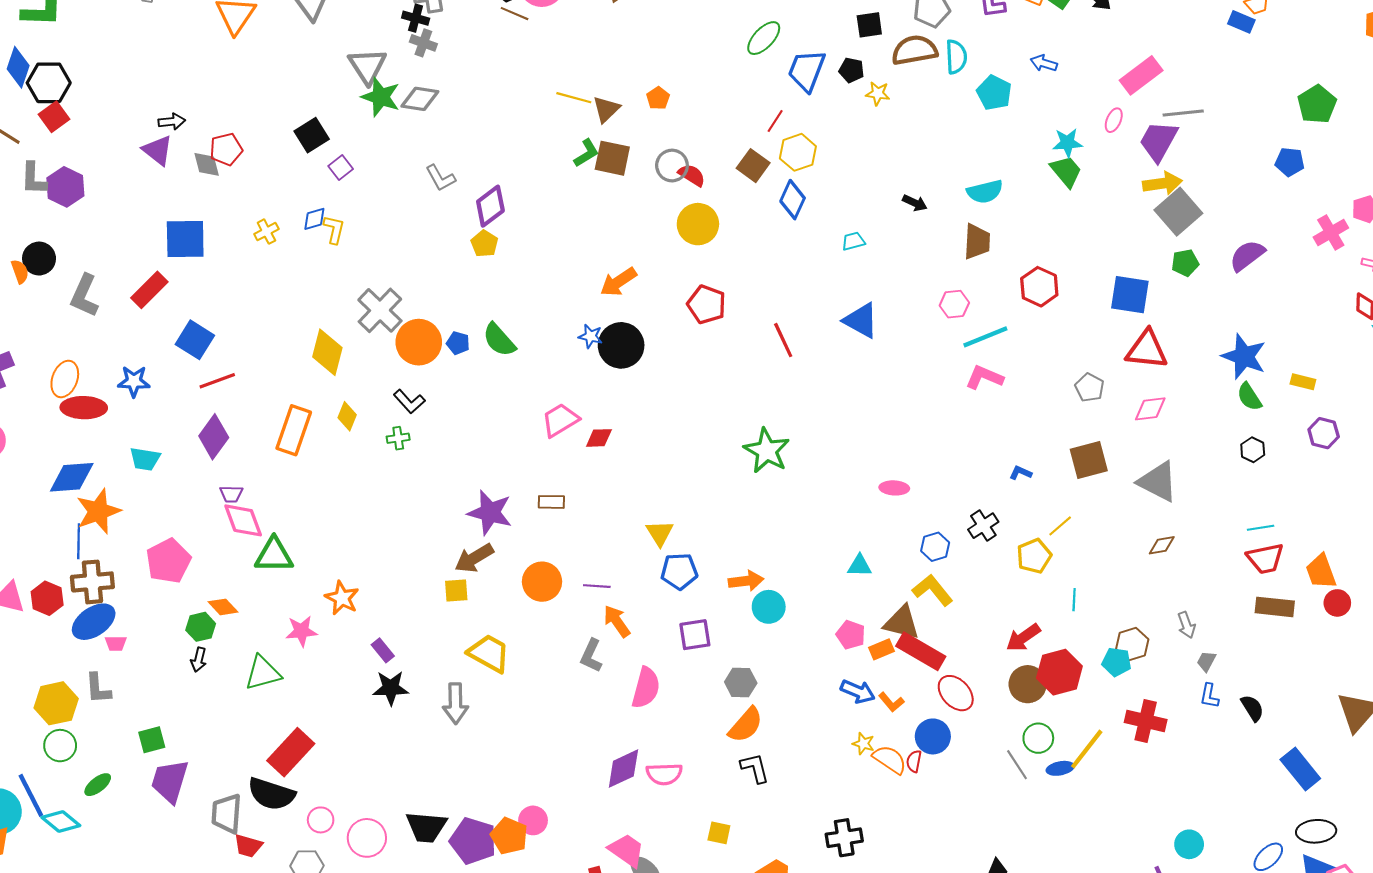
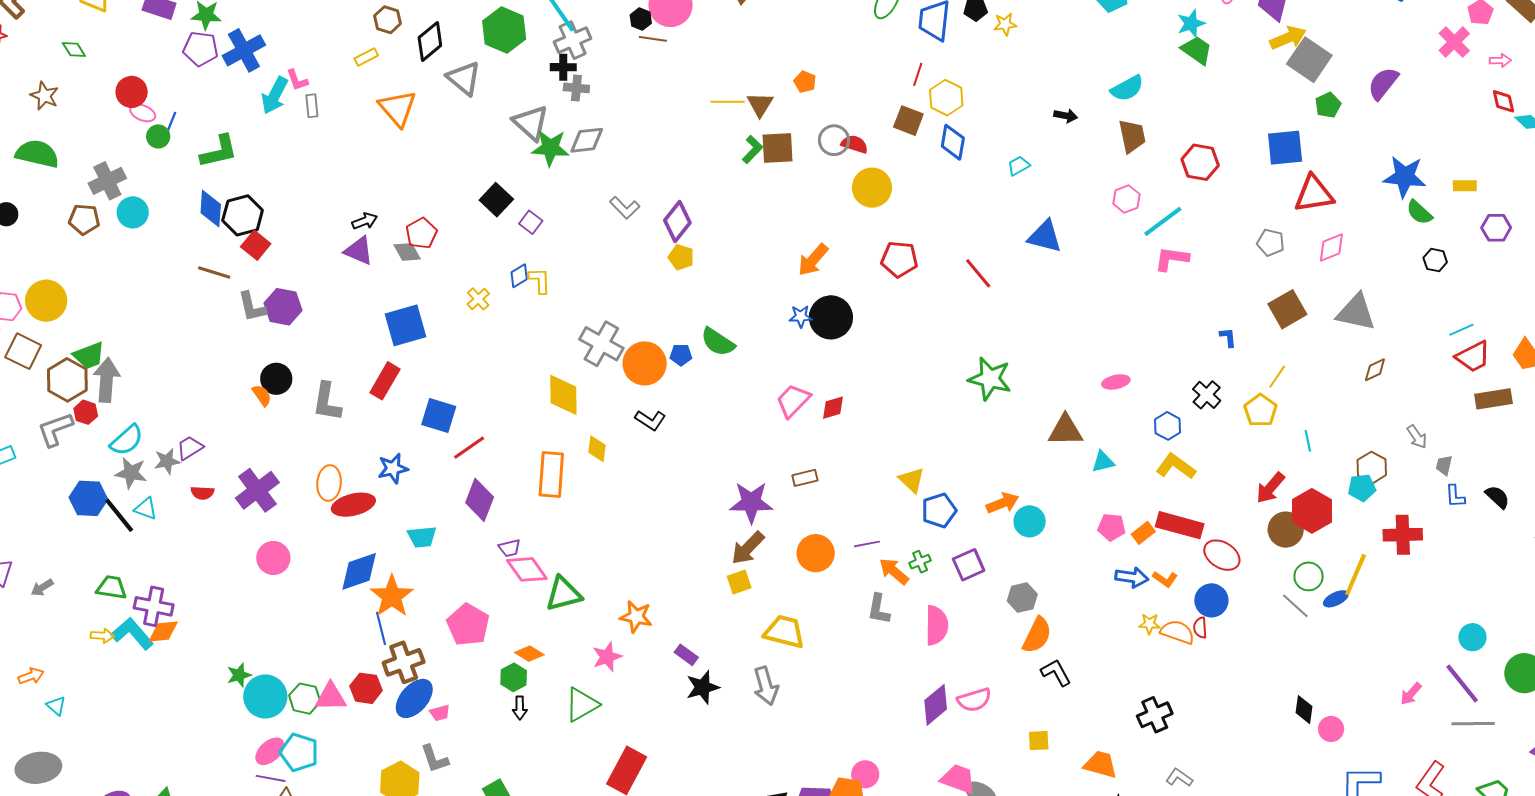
green cross: (398, 438) -> (920, 562), moved
blue L-shape: (1021, 473) -> (1228, 337), turned 75
brown triangle: (902, 623) -> (1065, 430), moved

